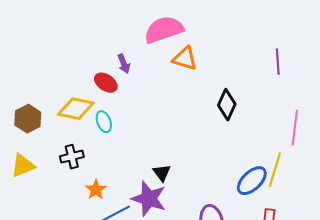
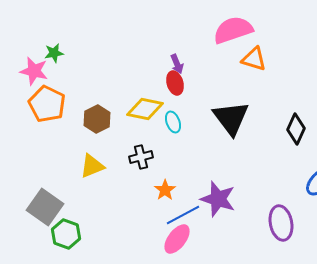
purple arrow: (124, 64) -> (177, 64), moved
red ellipse: (106, 83) -> (175, 83), turned 40
black diamond: (227, 105) -> (296, 129), moved
black triangle: (162, 173) -> (231, 118), moved, size x2.0

